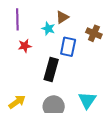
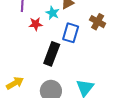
red star: (25, 46) -> (36, 24), moved

